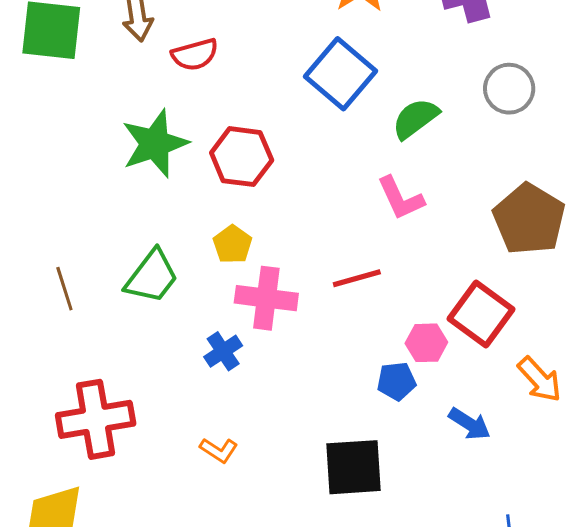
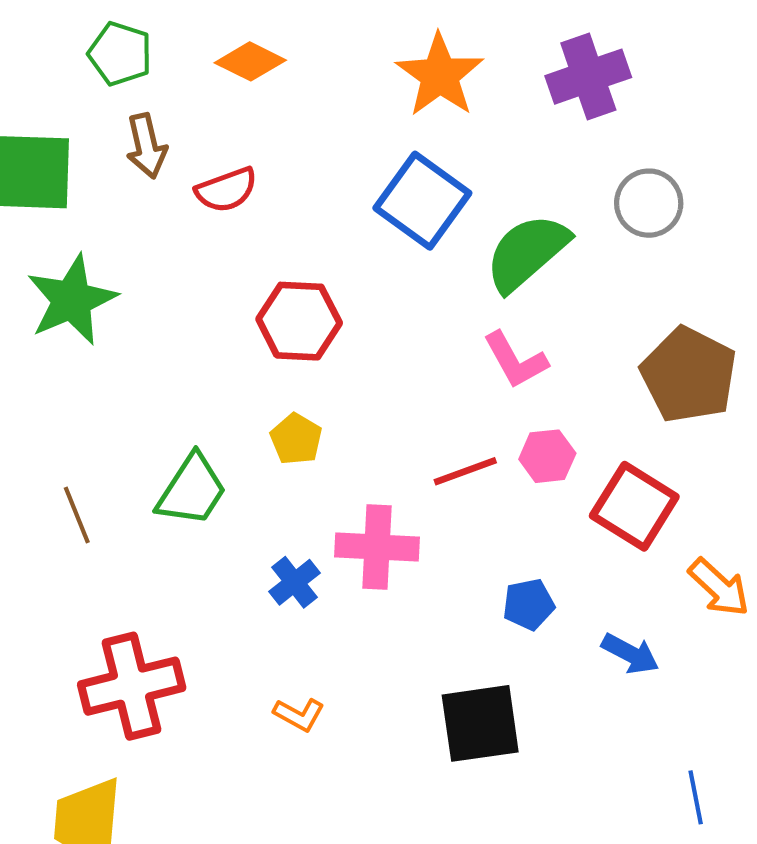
green semicircle: (415, 119) -> (527, 253), size x1.4
green star: (155, 144) -> (72, 300), moved
pink cross: (266, 298) -> (377, 547), moved
pink hexagon: (426, 343) -> (547, 456), moved

